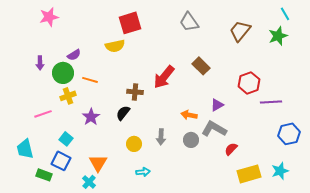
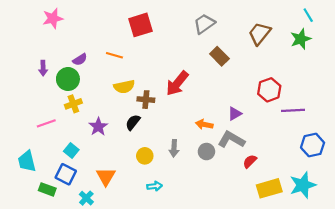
gray trapezoid: (189, 22) -> (204, 24), turned 90
yellow semicircle: (115, 46) -> (124, 87), moved
brown rectangle: (201, 66) -> (219, 56), moved
orange line: (90, 80) -> (114, 55), moved
cyan star: (280, 171) -> (303, 185), size x1.4
cyan cross: (89, 182) -> (86, 198), moved

